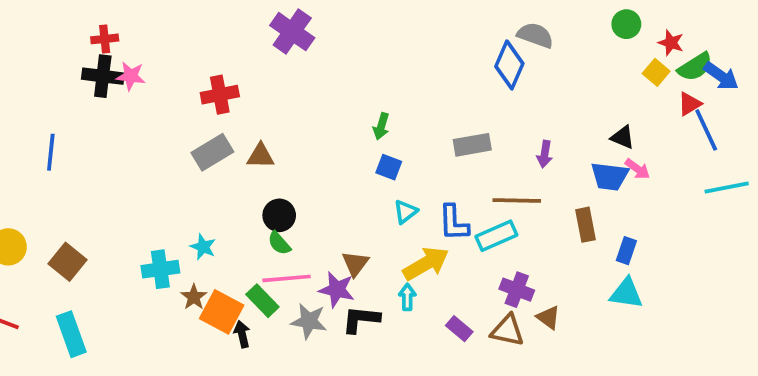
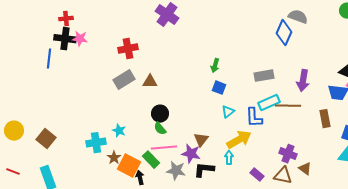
blue line: (51, 152) -> (49, 59), moved
purple arrow: (545, 154) -> (303, 81), size x1.5
cyan rectangle: (496, 236) -> (269, 103), moved

